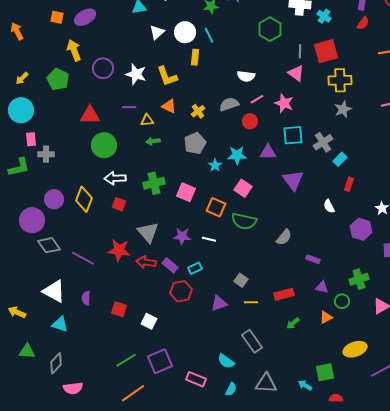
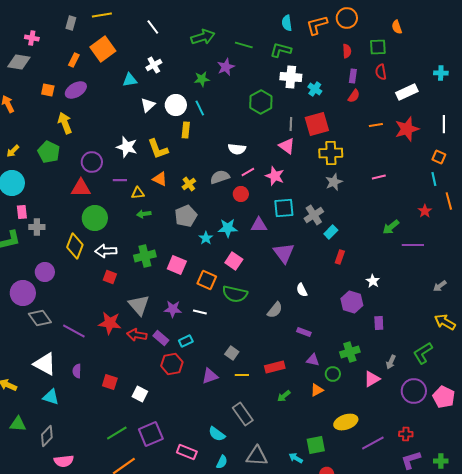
purple circle: (103, 68) -> (92, 162), moved
yellow diamond: (84, 199) -> (75, 246), moved
white semicircle: (329, 206) -> (302, 290), moved

